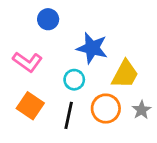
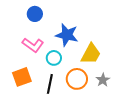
pink L-shape: (27, 62) -> (33, 45), moved
orange square: (30, 106) -> (22, 77), turned 36

